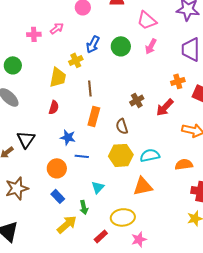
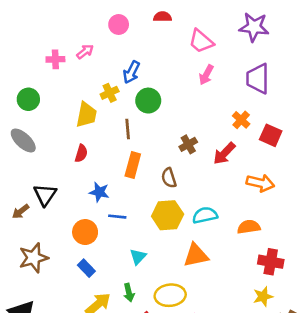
green circle: (121, 46) -> (148, 101), moved
orange cross: (178, 81) -> (241, 120), turned -32
green arrow: (84, 207) -> (129, 293), moved

